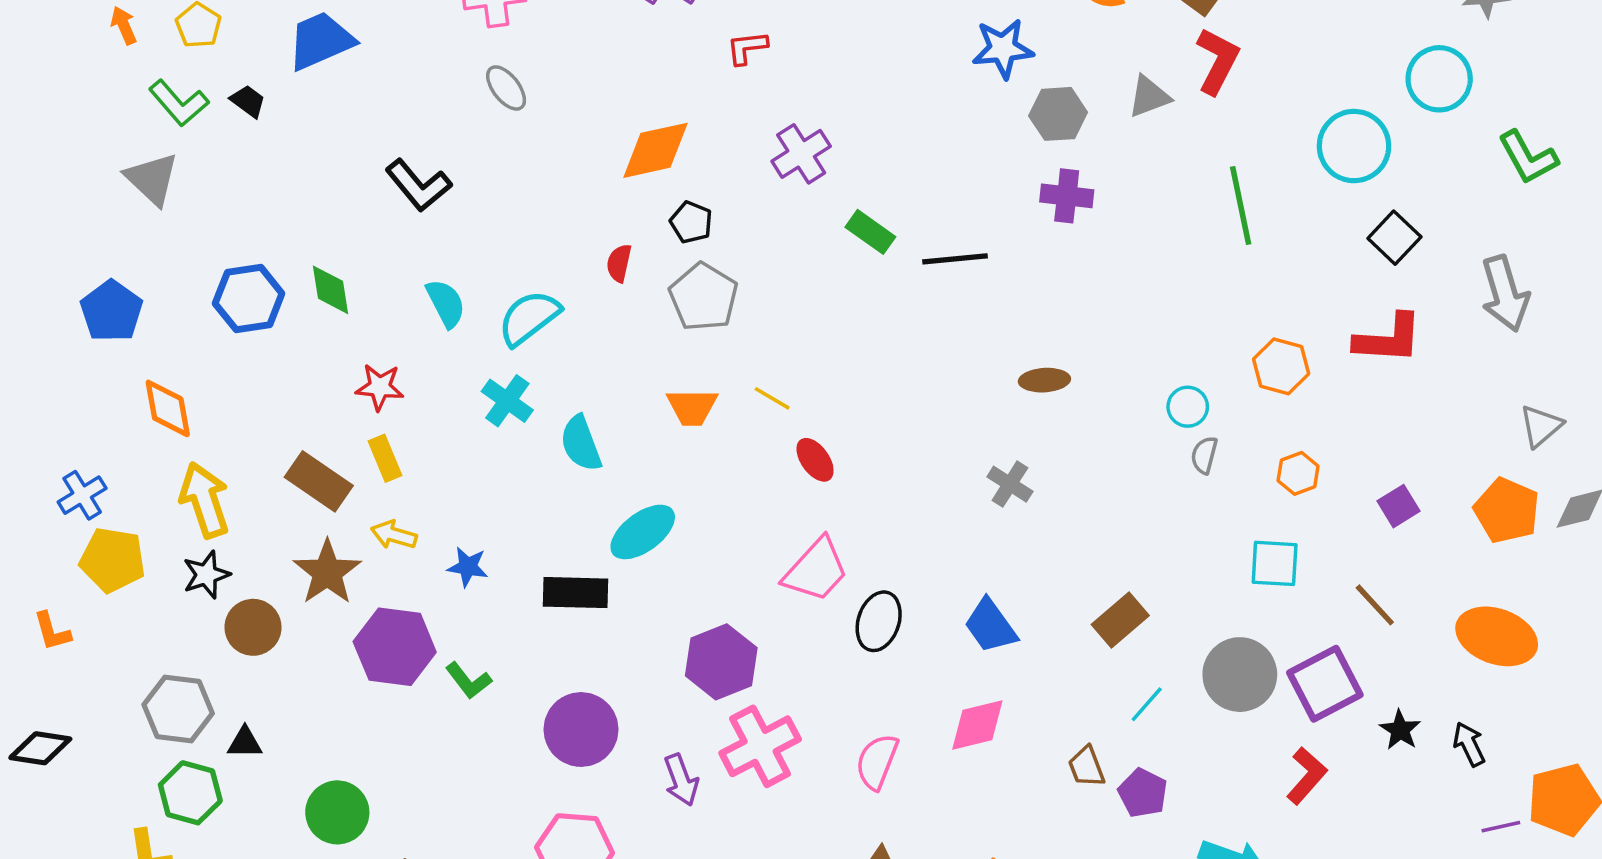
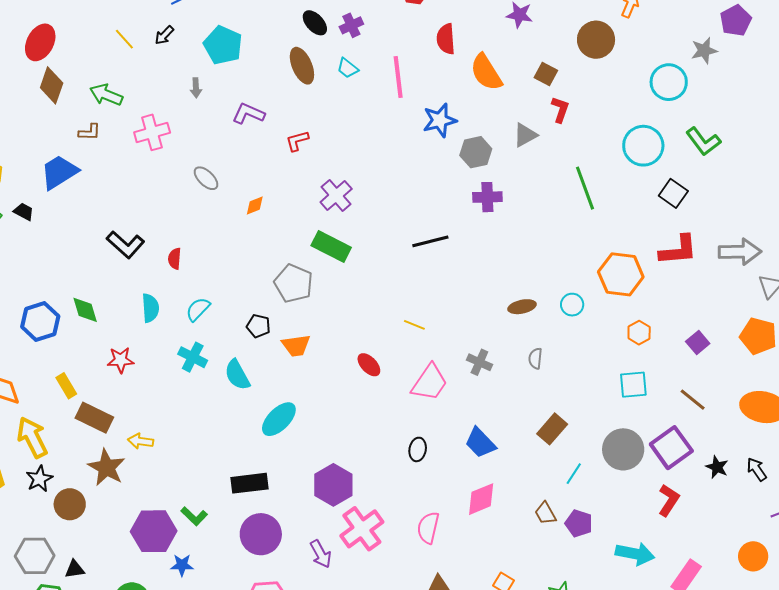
red L-shape: (1217, 61) -> (560, 110), size x0.7
cyan circle: (1439, 79) -> (669, 82), moved
gray ellipse: (506, 88) -> (206, 178), moved
orange diamond: (656, 150) -> (255, 205), size x0.5
green L-shape: (1528, 157) -> (703, 141), moved
black pentagon: (691, 222) -> (258, 326), moved
green rectangle: (870, 232) -> (331, 246), moved, size x1.4
red semicircle: (619, 263) -> (175, 259), moved
gray arrow: (1505, 294) -> (740, 252), moved, turned -66
cyan semicircle: (446, 303) -> (150, 308), turned 32
cyan semicircle: (529, 318) -> (198, 309), size x0.7
orange hexagon: (1281, 366) -> (621, 274), size x1.4
brown ellipse: (1044, 380) -> (522, 307), moved
yellow line: (772, 398) -> (414, 325), moved
gray semicircle: (1204, 455) -> (535, 358), moved
yellow rectangle: (385, 458) -> (66, 386), moved
blue star: (468, 567) -> (182, 565), moved
pink trapezoid: (816, 570) -> (430, 383), moved
black rectangle: (575, 593) -> (249, 483), moved
black ellipse: (879, 621) -> (418, 449), size x0.7
purple hexagon: (395, 647) -> (154, 531), moved

